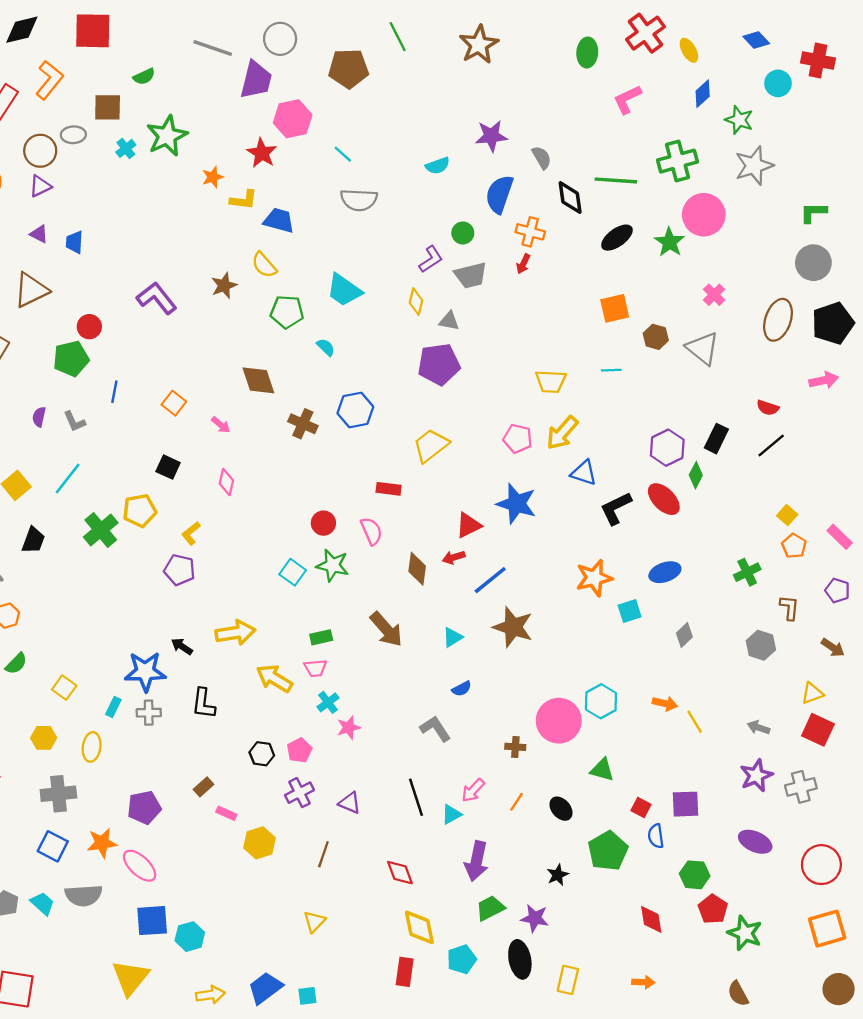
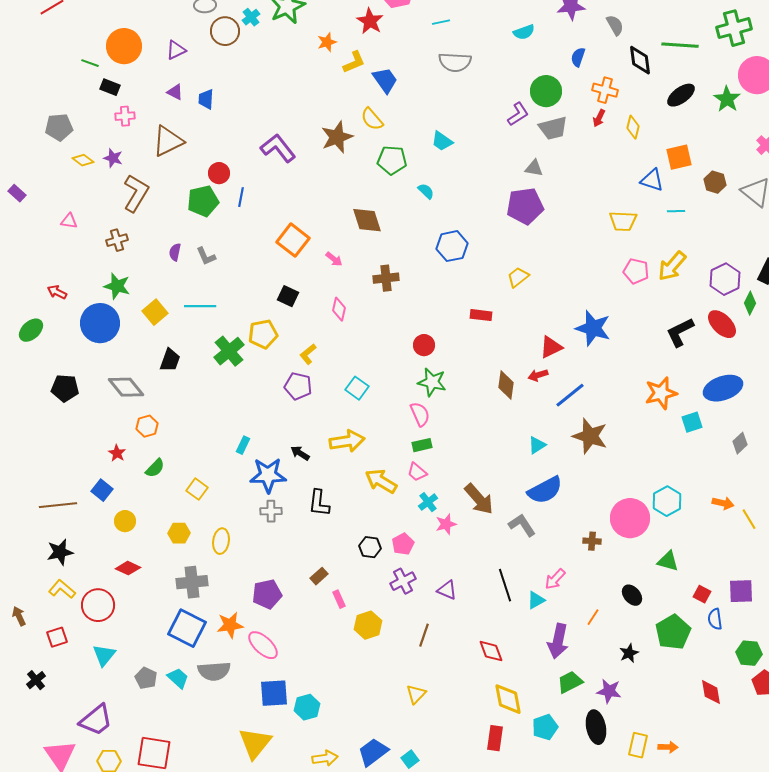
brown circle: (40, 151) -> (225, 31), moved
cyan line: (343, 154) -> (441, 22), turned -54
blue semicircle: (499, 194) -> (578, 57), size x0.6
yellow L-shape: (243, 200) -> (354, 62), turned -30
blue trapezoid: (279, 220) -> (385, 80), turned 40
green circle: (463, 233) -> (546, 91), size x1.6
brown star: (224, 286) -> (337, 137), size x1.4
cyan trapezoid: (344, 290) -> (442, 141), size x0.7
yellow diamond: (416, 302) -> (633, 127), moved
blue line: (114, 392) -> (241, 197), moved
orange square: (174, 403) -> (293, 240), size x1.5
brown cross: (303, 424) -> (386, 278), moved, turned -30
yellow arrow: (562, 433) -> (672, 266), moved
pink pentagon: (518, 439) -> (636, 271), moved
yellow trapezoid: (431, 445) -> (518, 277), size x0.7
blue triangle: (584, 473) -> (652, 180), moved
cyan line: (68, 479) -> (200, 306), turned 52
pink semicircle: (371, 531) -> (420, 414), moved
cyan square: (293, 572) -> (357, 388), moved
blue ellipse: (665, 572) -> (723, 388), size x1.4
brown arrow: (386, 629) -> (479, 499), moved
pink trapezoid: (315, 668) -> (417, 472), turned 45
blue semicircle: (462, 689) -> (545, 490), size x2.0
cyan rectangle: (113, 707) -> (243, 445), moved
orange line: (516, 802) -> (593, 617), moved
pink rectangle: (226, 813) -> (339, 599), turned 42
blue square: (53, 846) -> (187, 628), size x1.4
orange arrow: (643, 982) -> (668, 747), moved
cyan square: (307, 996) -> (410, 759), turned -30

